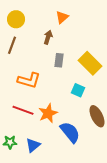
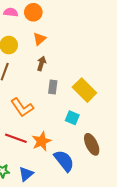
orange triangle: (62, 17) -> (39, 39), moved
orange L-shape: (29, 80) -> (22, 107), turned 40

